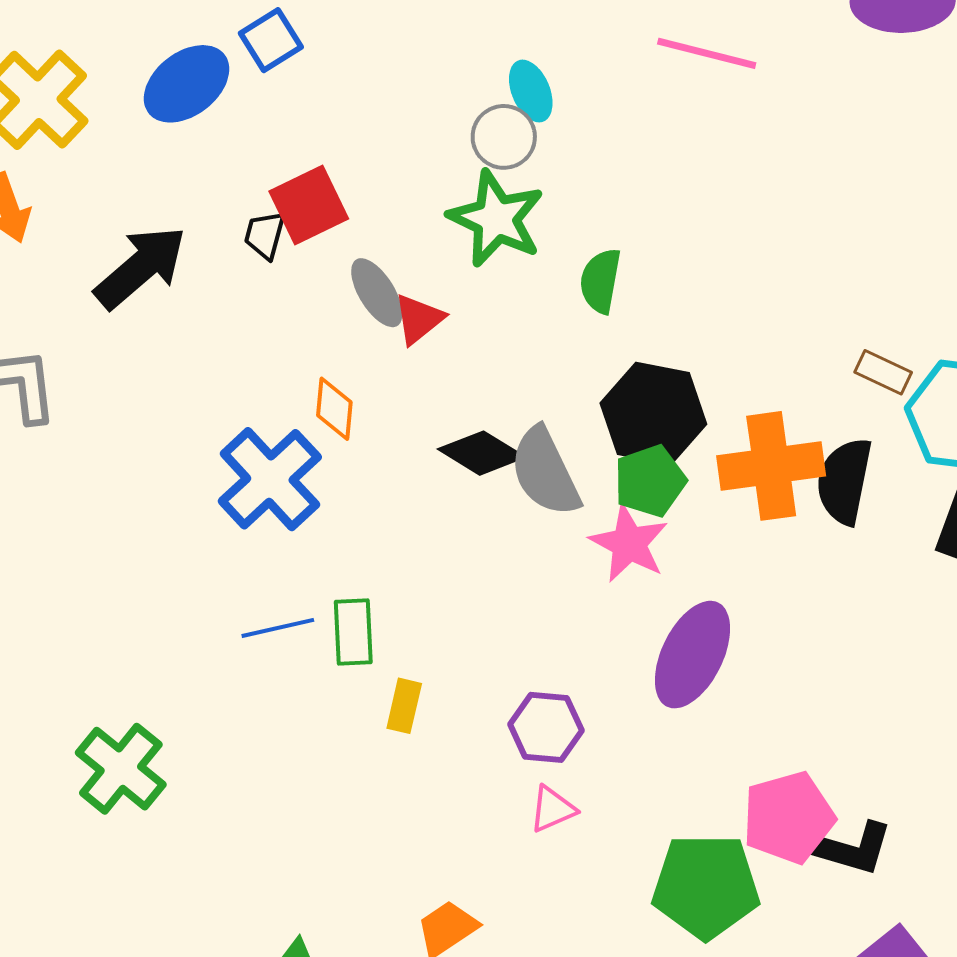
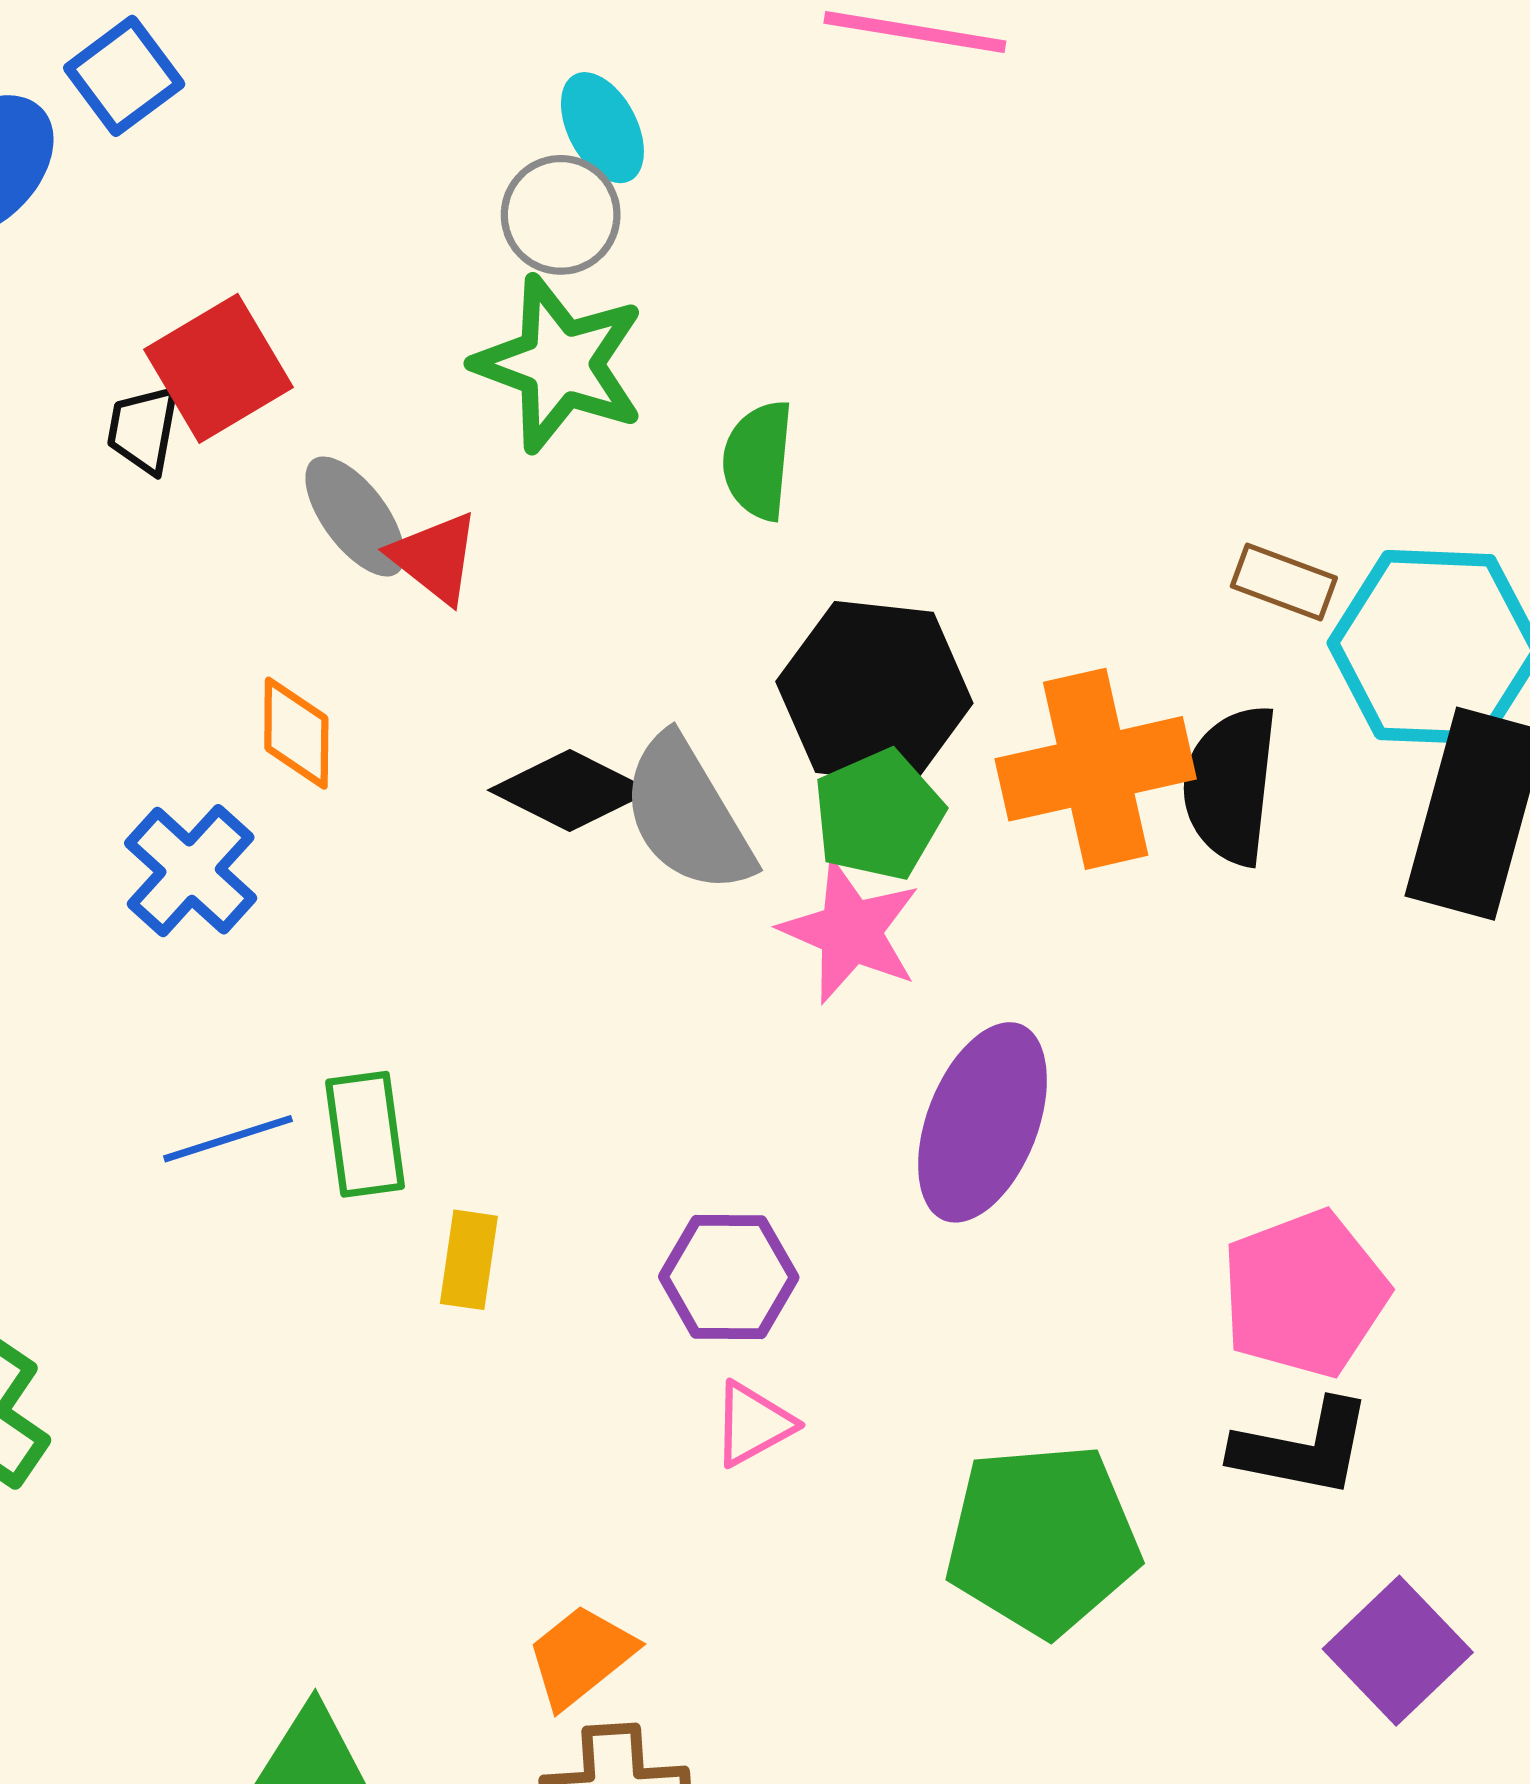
red triangle: (419, 319) -> (435, 558), turned -38
blue cross: (270, 479) -> (191, 871), size x0.7
pink pentagon: (788, 818) -> (1305, 1294), moved

